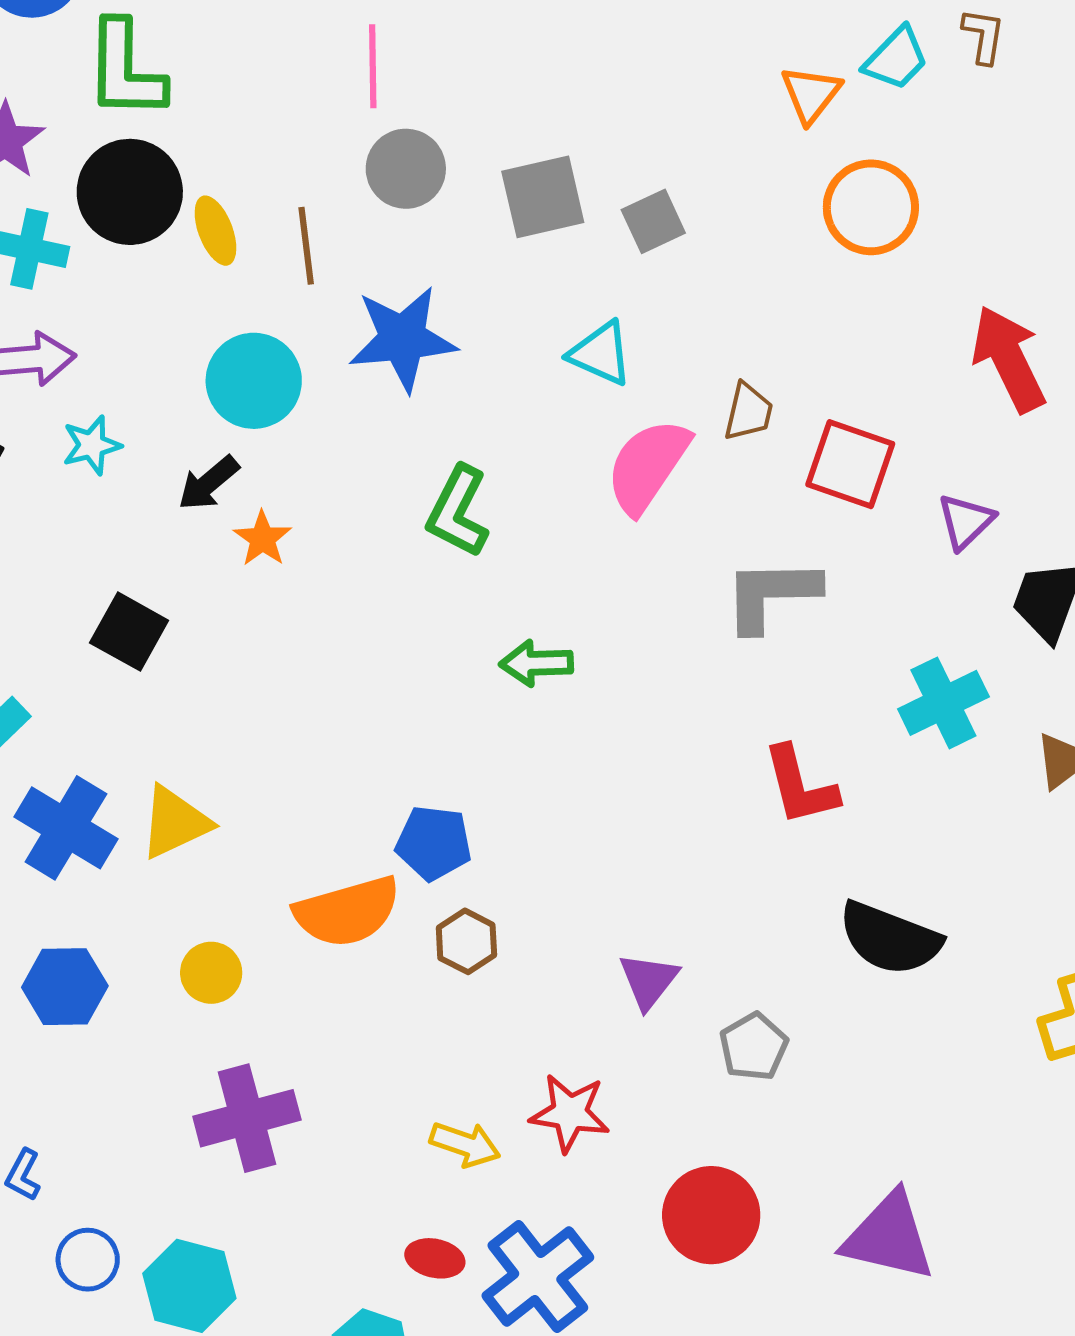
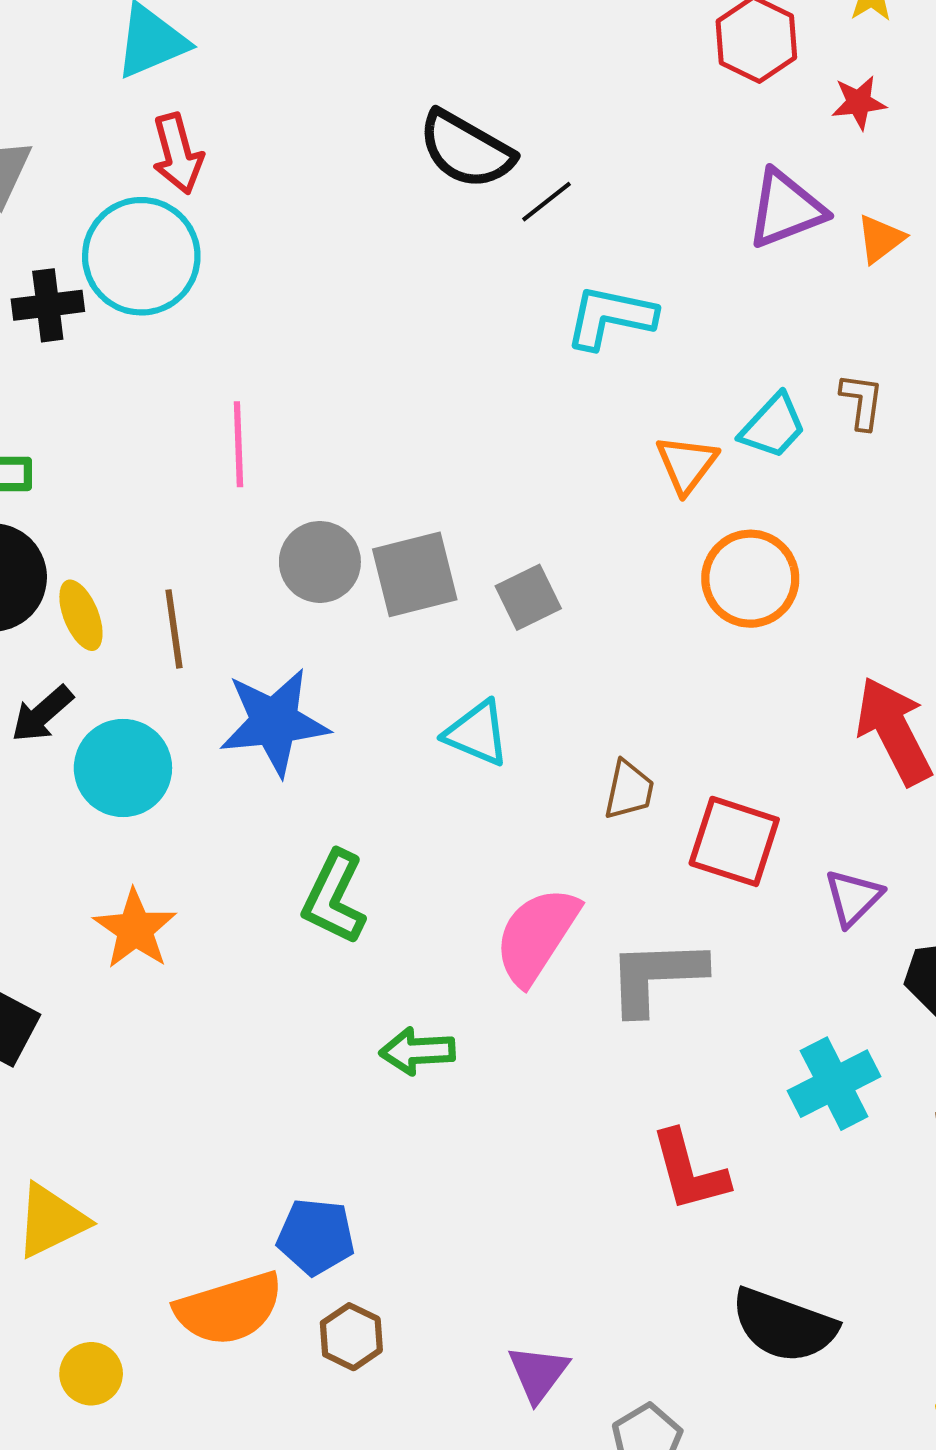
gray circle: (406, 169) -> (320, 562), moved
pink semicircle: (648, 466) -> (537, 936), moved
black arrow: (208, 483) -> (42, 714), moved
orange star: (263, 539) -> (135, 929), size x1.4

